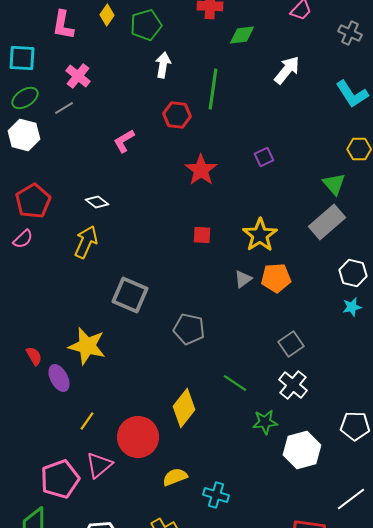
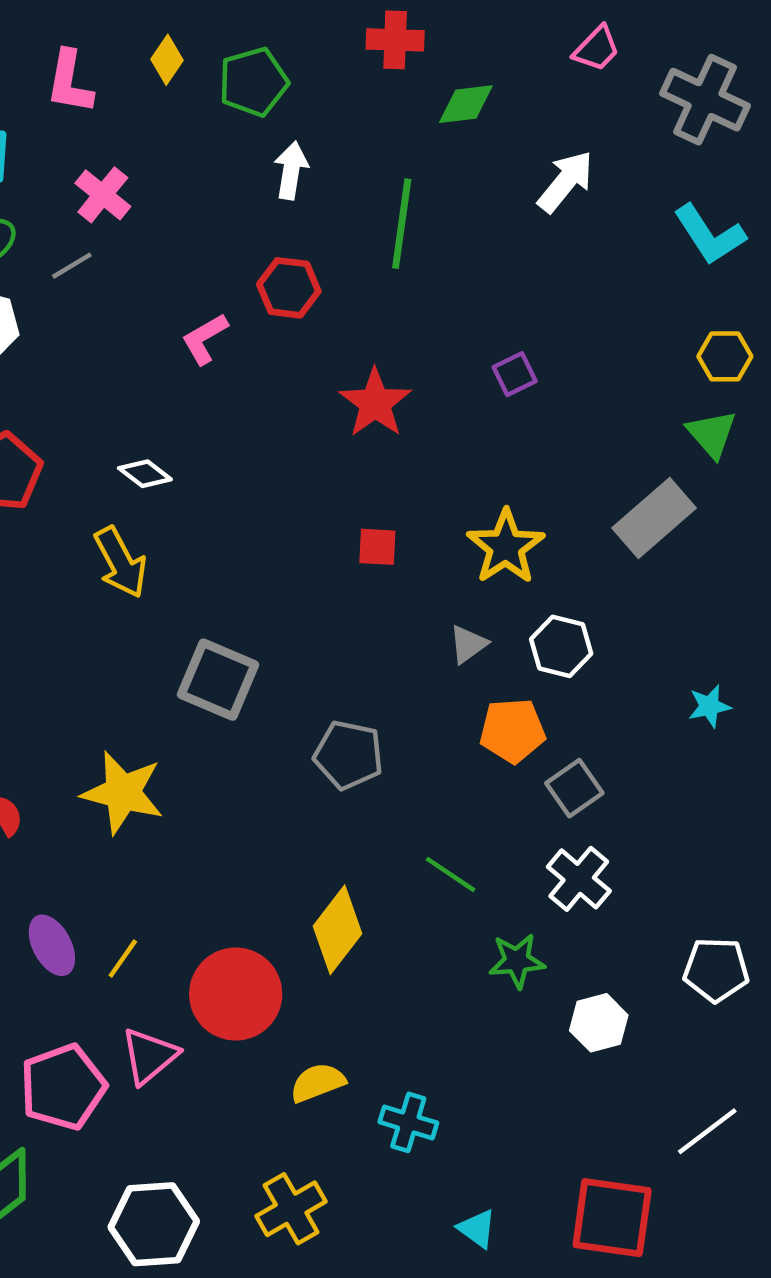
gray cross: (350, 33) -> (705, 100), size x1.6
red hexagon: (177, 115) -> (289, 288), moved
green triangle: (334, 184) -> (712, 434), moved
yellow arrow: (86, 242) -> (121, 562), turned 128
white hexagon: (353, 273) -> (561, 646), moved
orange pentagon: (276, 278) -> (512, 731), moved
purple ellipse: (59, 378) -> (52, 945), moved
white hexagon: (302, 450) -> (599, 1023), size x0.7

